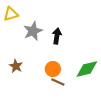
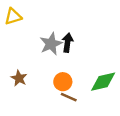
gray star: (33, 31) -> (51, 44), moved

